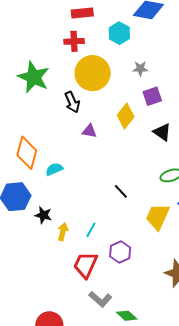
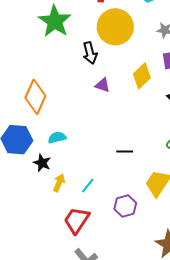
cyan semicircle: (54, 169) -> (57, 138), moved
black line: (121, 191) -> (125, 152), turned -56
purple hexagon: (120, 252) -> (125, 206), moved

